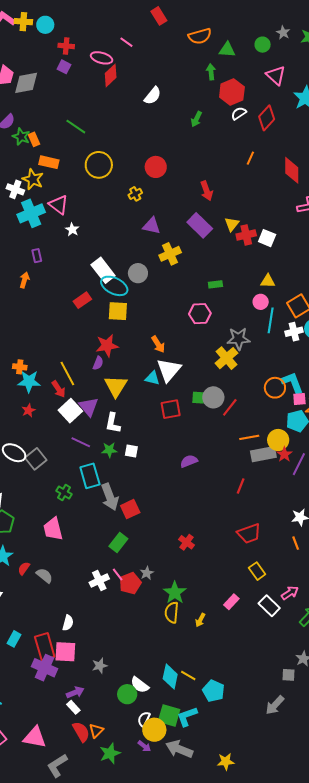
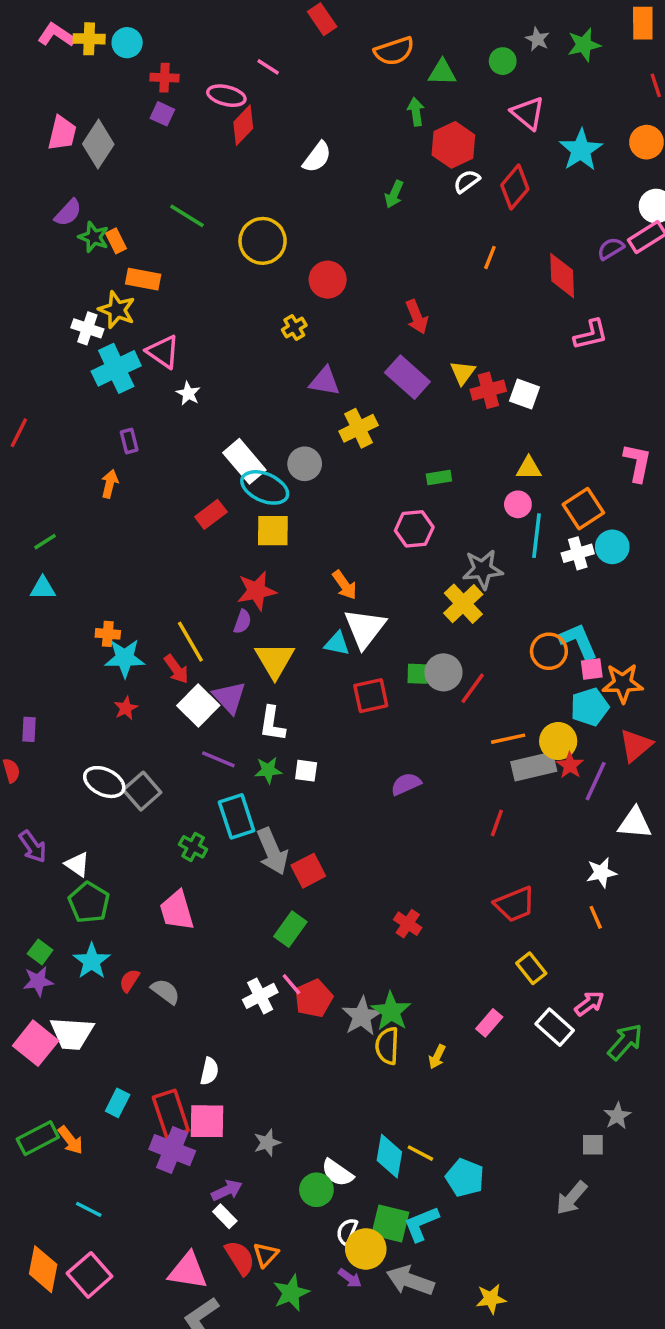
gray diamond: (26, 83) -> (98, 144), turned -44
yellow circle: (99, 165) -> (263, 241), moved
gray star: (147, 573) -> (362, 1016), moved, size x1.6
pink triangle: (35, 737) -> (188, 1271), moved

